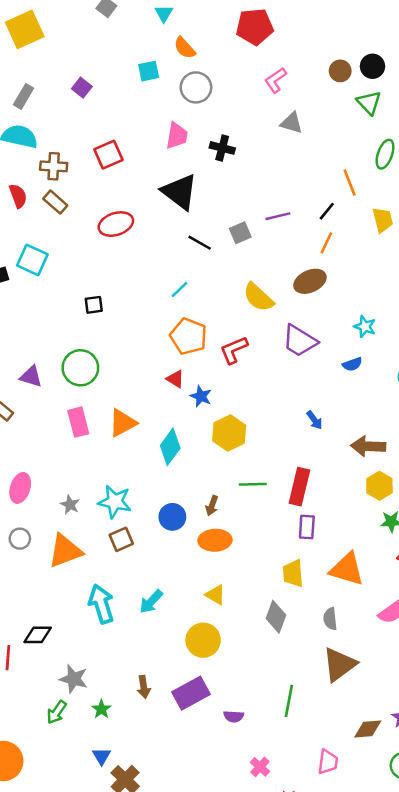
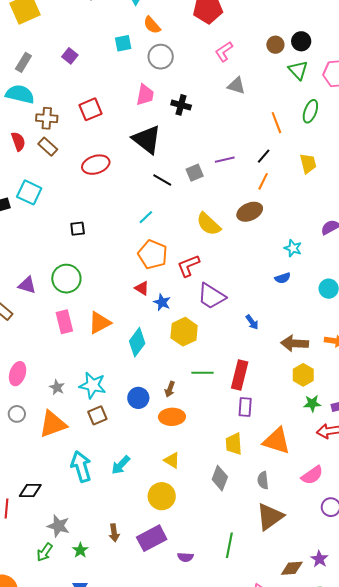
orange line: (350, 182) -> (276, 123), moved
purple trapezoid: (300, 341) -> (211, 296), moved

